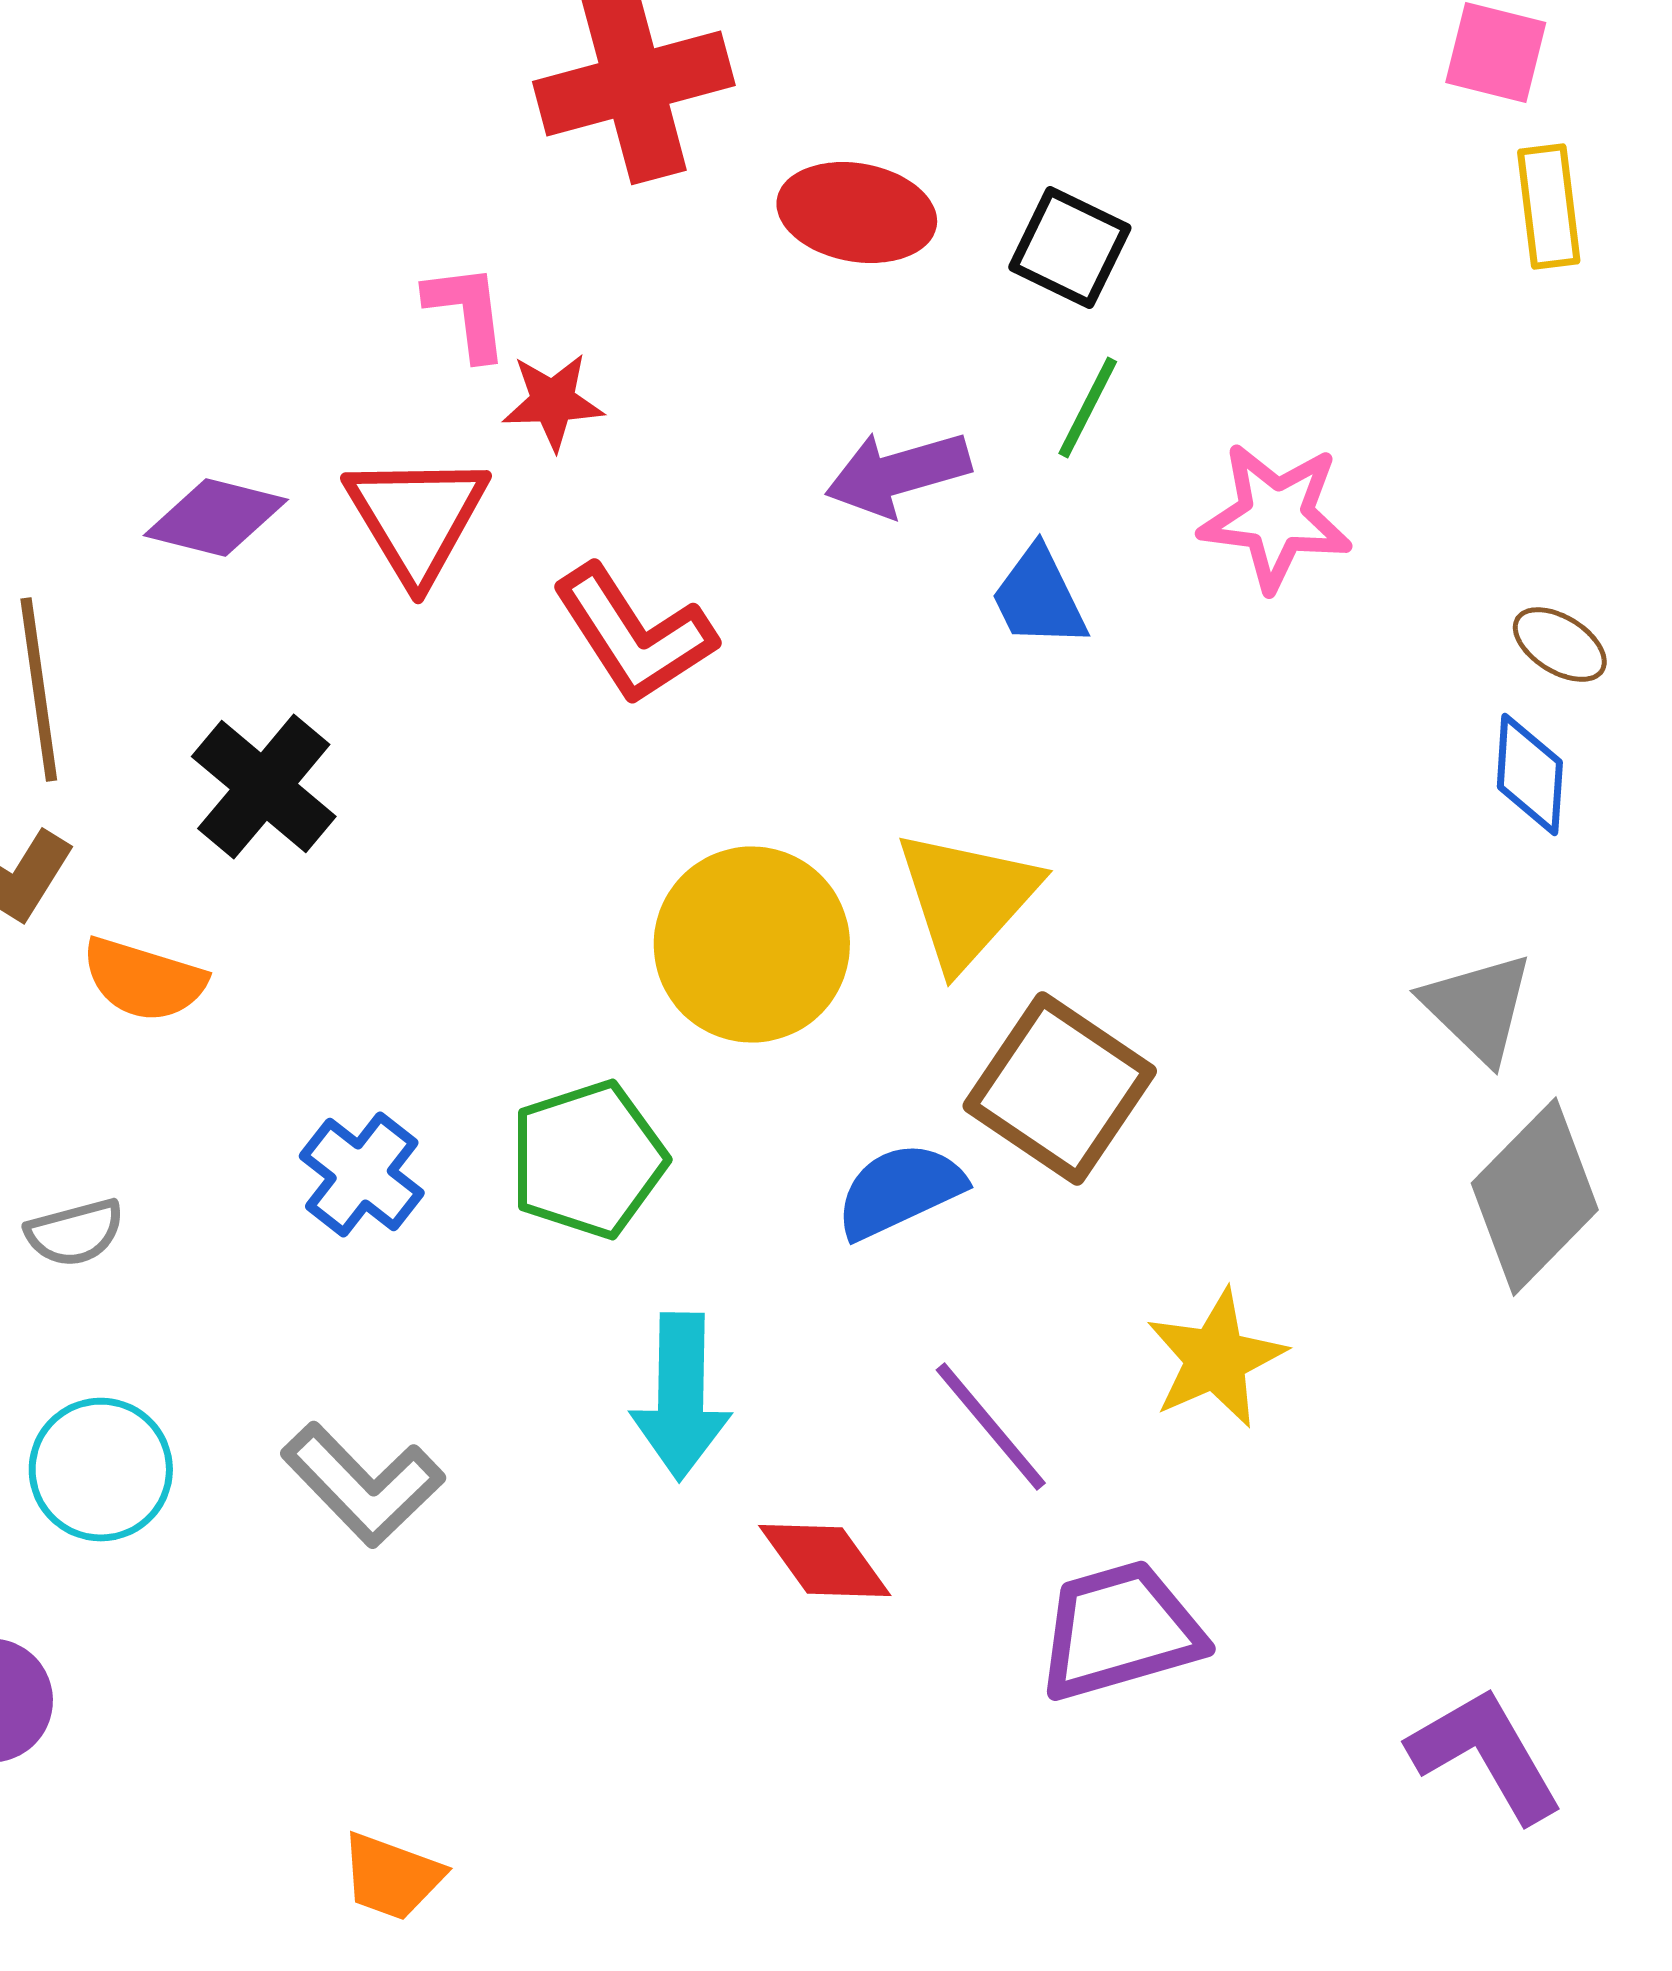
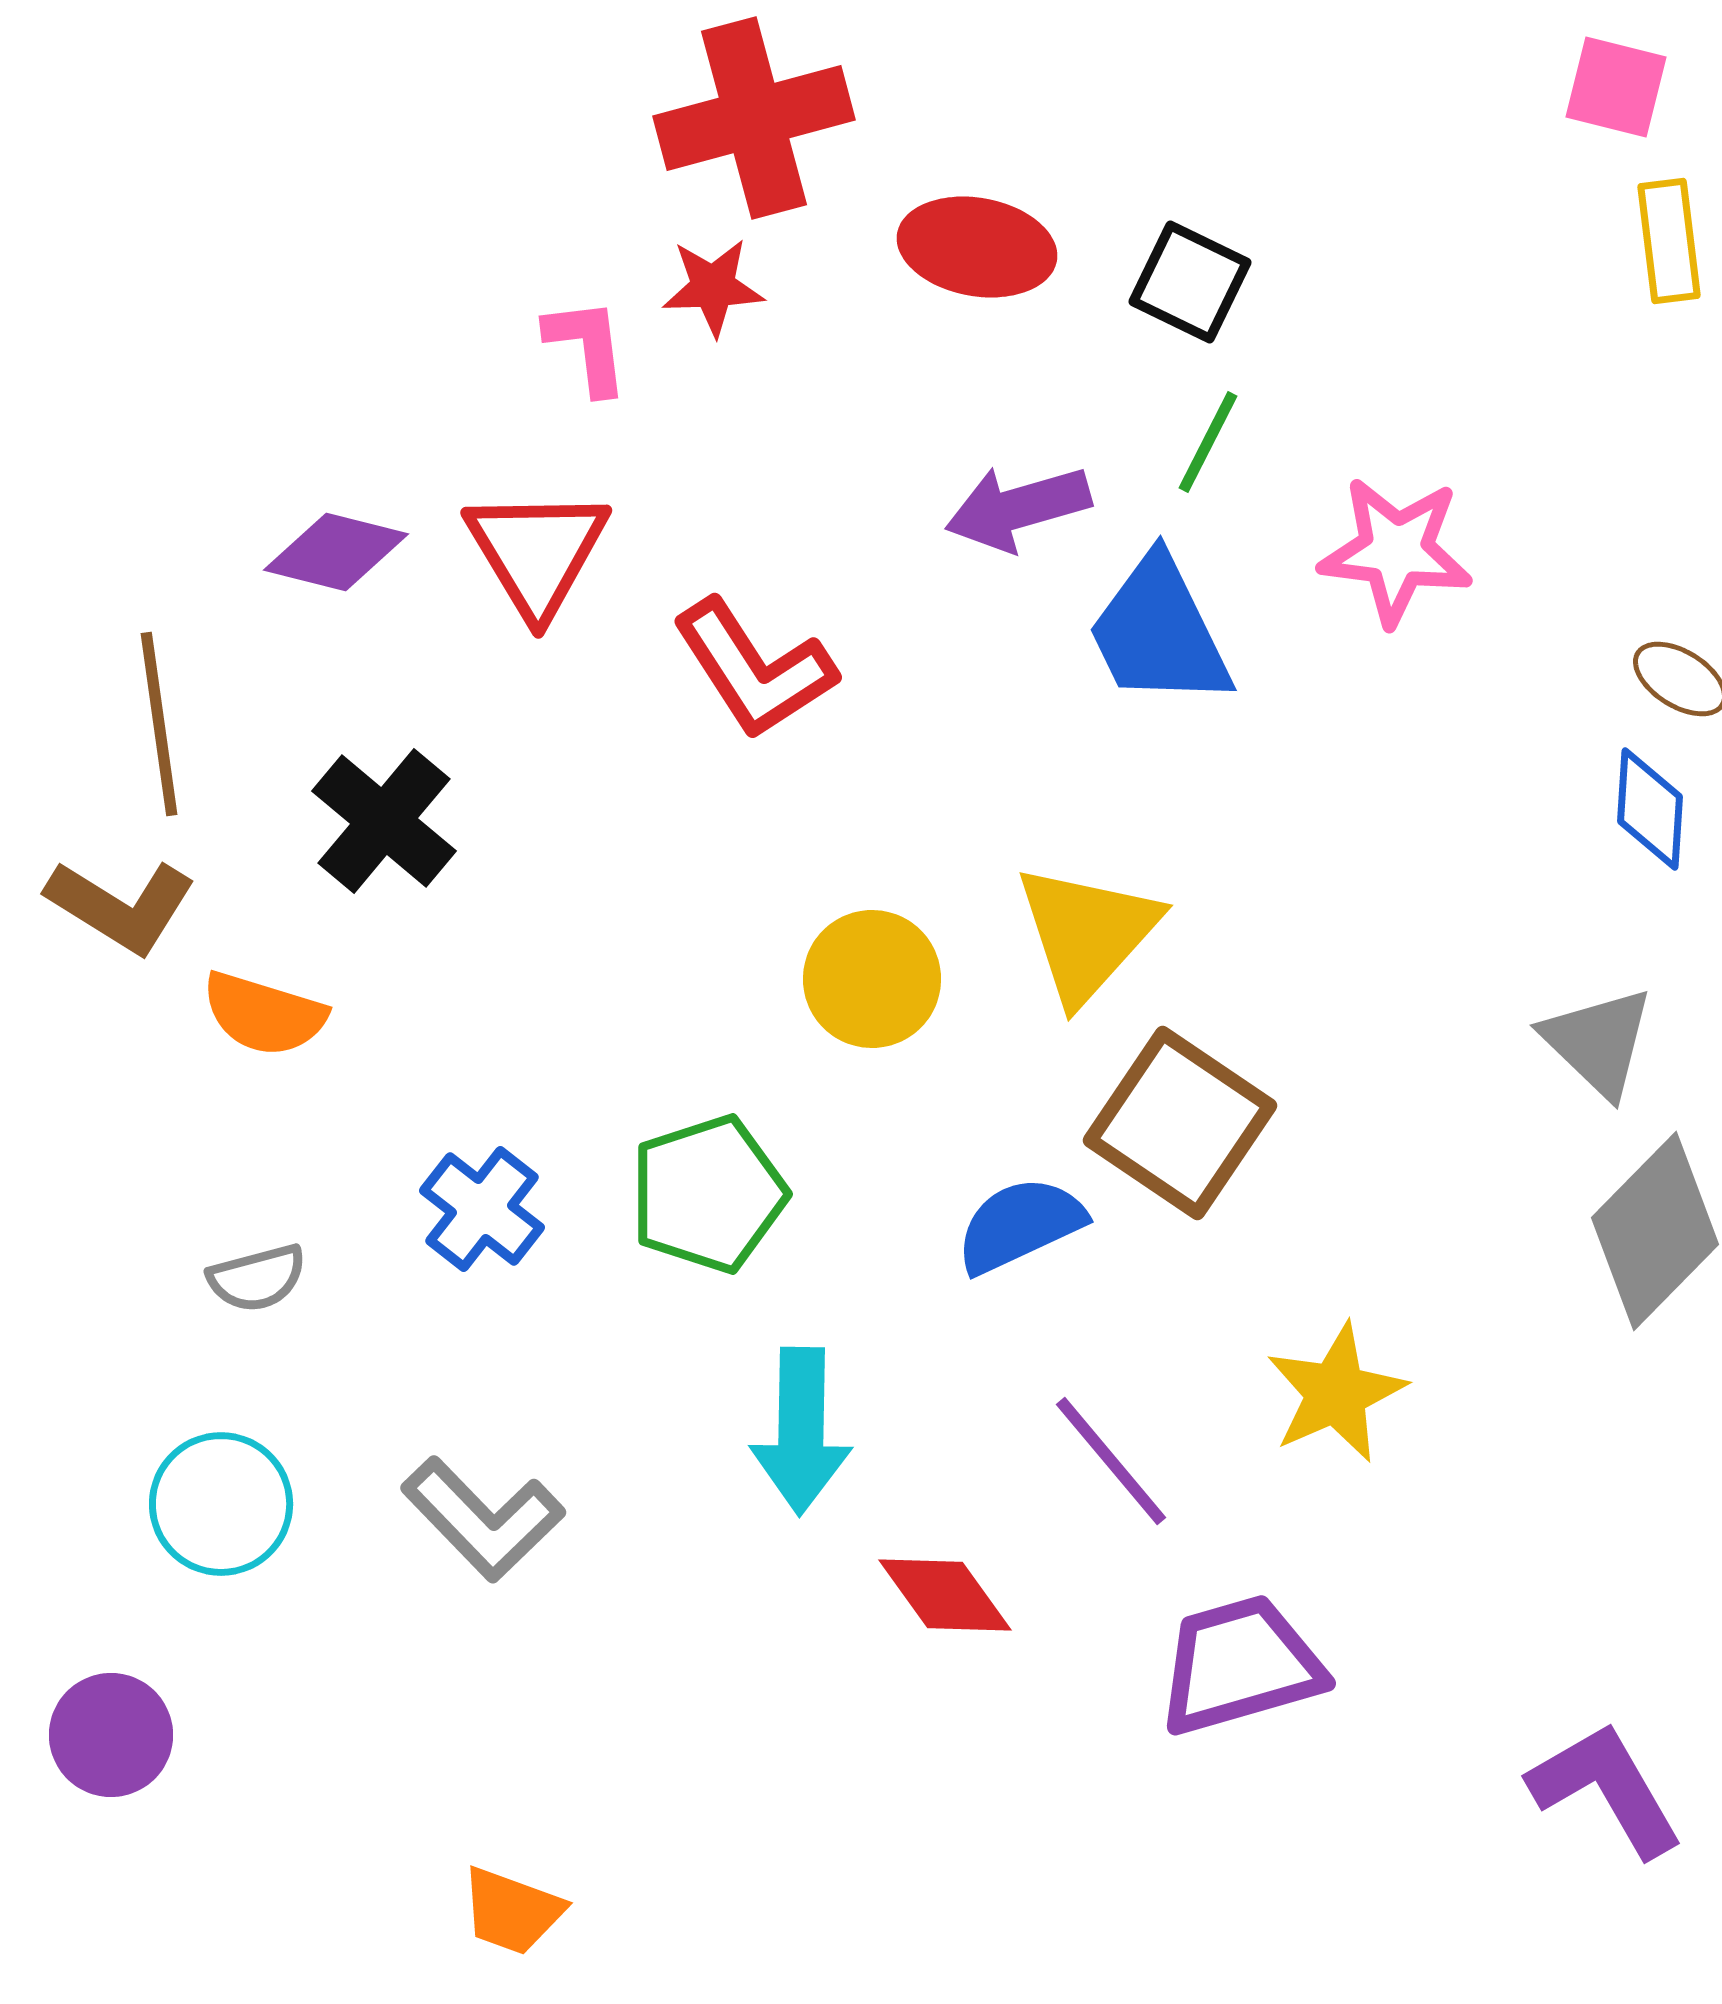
red star: (553, 402) -> (713, 287), moved
blue trapezoid: (1039, 598) -> (1159, 632), size x1.5
yellow circle: (752, 945) -> (872, 979), size x0.7
gray semicircle: (75, 1233) -> (257, 1278), moved

